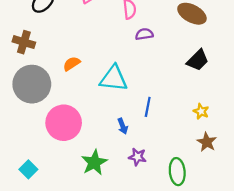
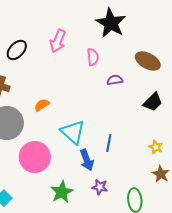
purple semicircle: (144, 34) -> (115, 80), moved
cyan triangle: (114, 78) -> (73, 132), moved, turned 36
blue arrow: (123, 126) -> (87, 160), size x1.5

